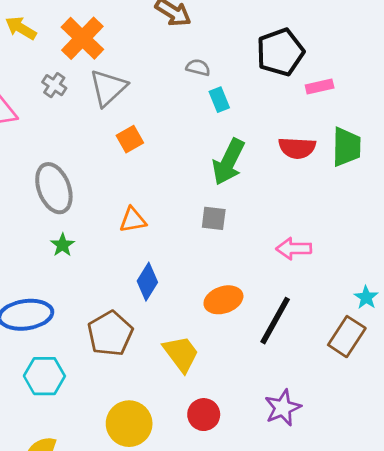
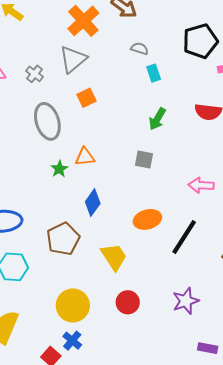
orange cross: (82, 38) -> (83, 21), moved
gray cross: (54, 85) -> (34, 74), moved
green arrow: (228, 162) -> (157, 119), size x0.7
gray ellipse: (54, 188) -> (47, 121), moved
green star: (63, 245) -> (59, 169), moved

